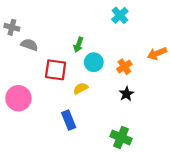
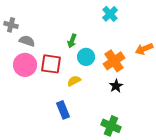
orange cross: (124, 67) -> (114, 61), size x1.5
pink circle: (18, 98) -> (25, 65), moved

